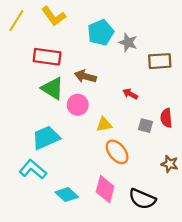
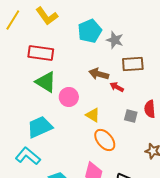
brown rectangle: (160, 61) -> (133, 64), moved
brown arrow: (85, 76) -> (99, 74), moved
yellow triangle: (104, 125) -> (93, 115), turned 42

